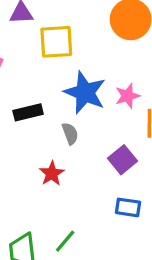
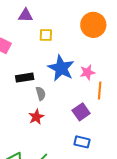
yellow square: (56, 42) -> (46, 35), size x0.6
gray semicircle: (70, 134) -> (41, 94), moved

